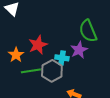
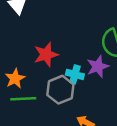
orange star: (16, 55) -> (15, 78), moved
green line: (31, 71) -> (23, 99), moved

